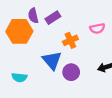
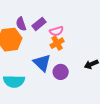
pink semicircle: (97, 28) -> (56, 31), moved
cyan semicircle: (19, 77) -> (14, 81), size x1.5

